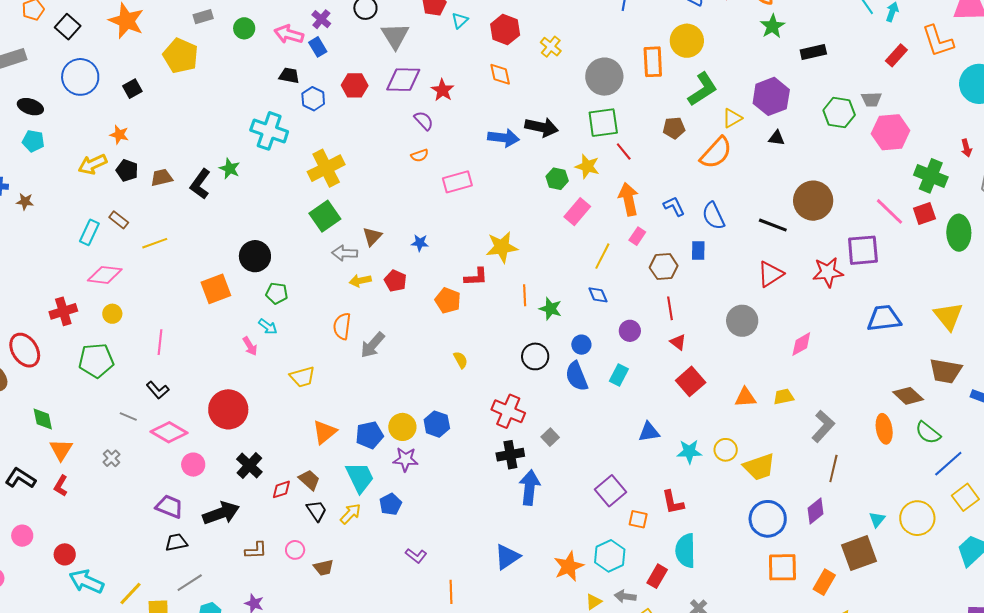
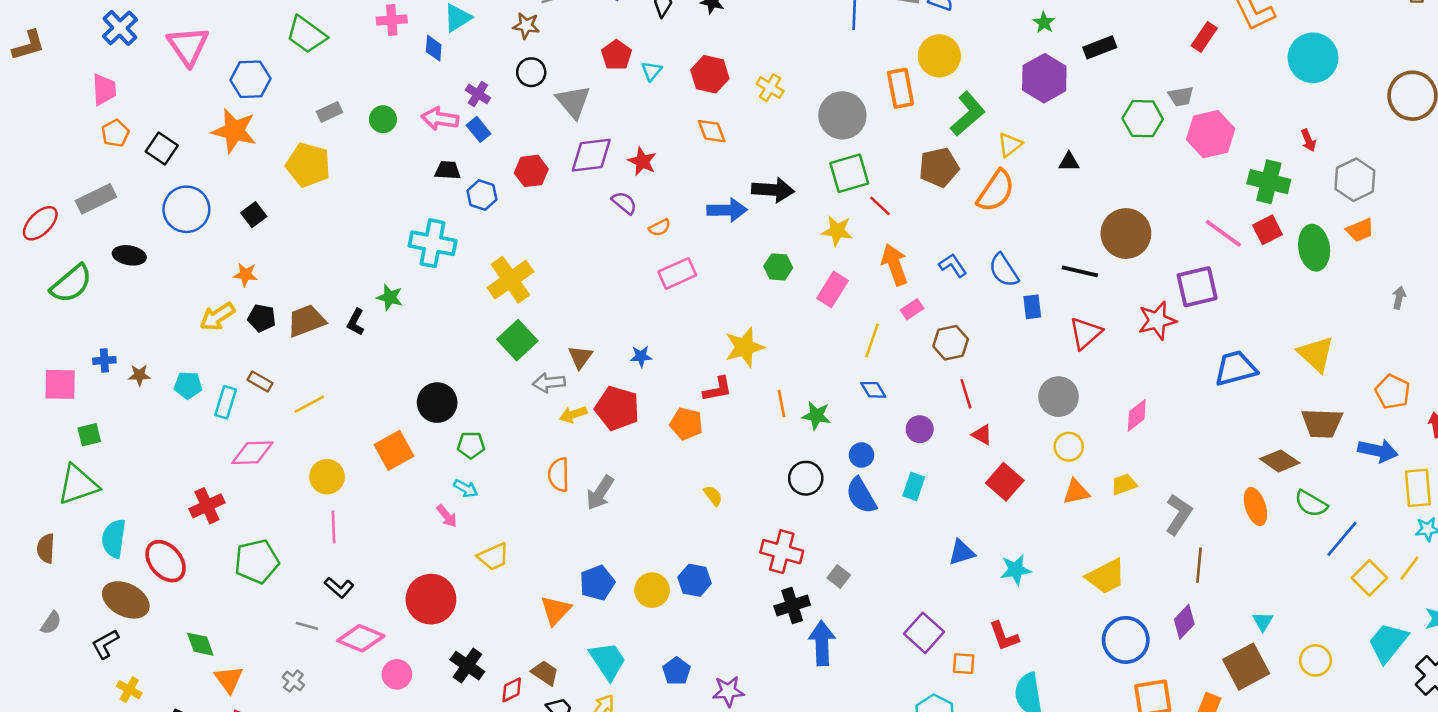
green star: (772, 26) -> (1044, 23), size x0.7
purple hexagon: (771, 96) -> (1044, 78), moved
brown pentagon: (674, 128) -> (939, 167), size x1.4
cyan pentagon: (33, 141) -> (188, 385), moved
orange semicircle: (420, 155) -> (660, 228), moved
brown trapezoid: (162, 178) -> (306, 321), size x1.4
green hexagon: (557, 179) -> (778, 267), moved
black L-shape: (200, 184) -> (356, 322), size x0.7
pink rectangle: (637, 236) -> (912, 309), turned 30
blue rectangle: (698, 251) -> (1032, 307), moved
red pentagon: (395, 281) -> (617, 408), size x1.6
yellow circle: (112, 314) -> (327, 477), moved, size x1.4
yellow trapezoid: (302, 377) -> (493, 557), moved
blue pentagon: (370, 435) -> (597, 583), moved
yellow circle: (726, 450) -> (1069, 447), moved
purple star: (406, 459) -> (728, 691), moved
blue pentagon: (390, 504) -> (677, 671), moved
yellow circle: (917, 518) -> (1315, 660), moved, size x0.7

